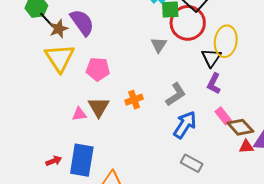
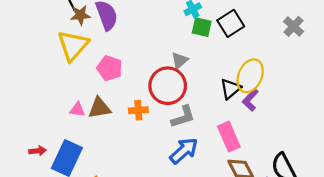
red circle: (188, 23) -> (168, 86), moved
purple L-shape: (214, 84) -> (250, 100), moved
brown triangle: (99, 107) -> (99, 108), turned 35
pink rectangle: (223, 116) -> (229, 137), moved, size x1.5

